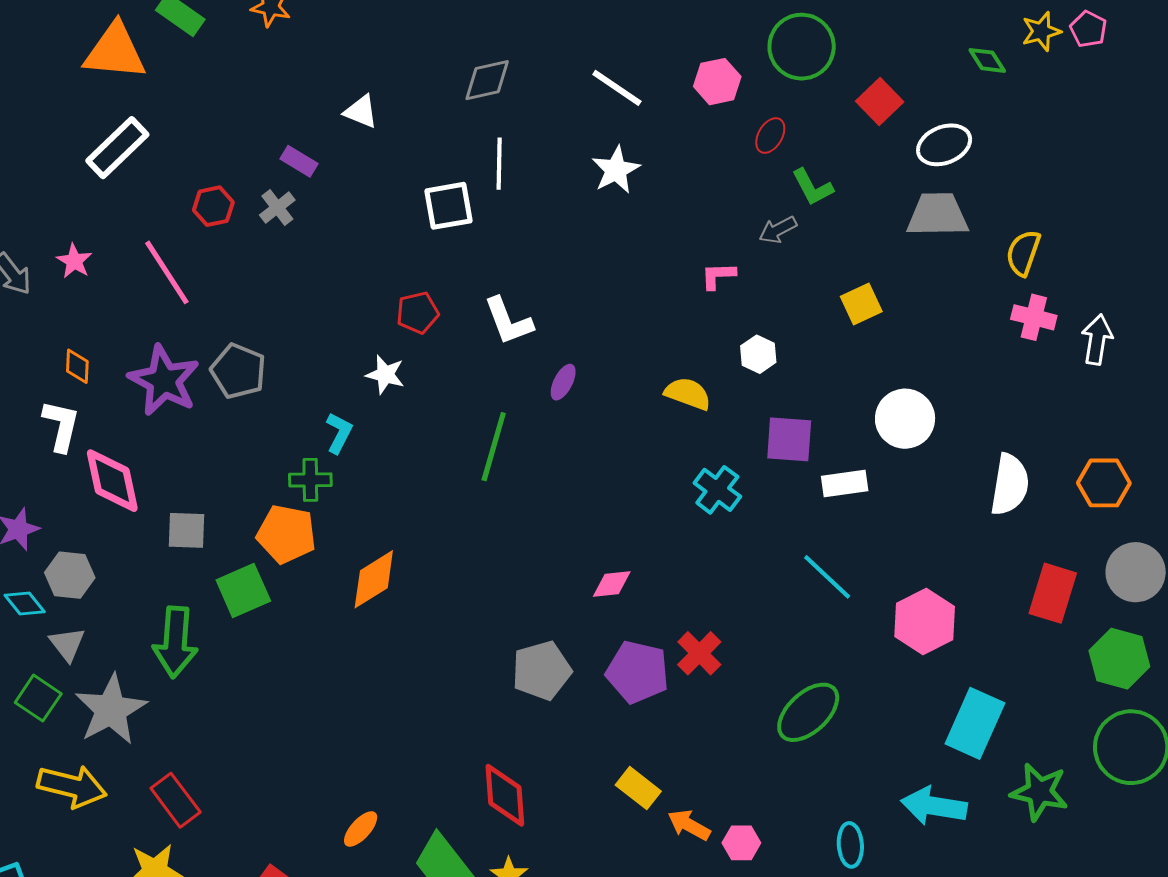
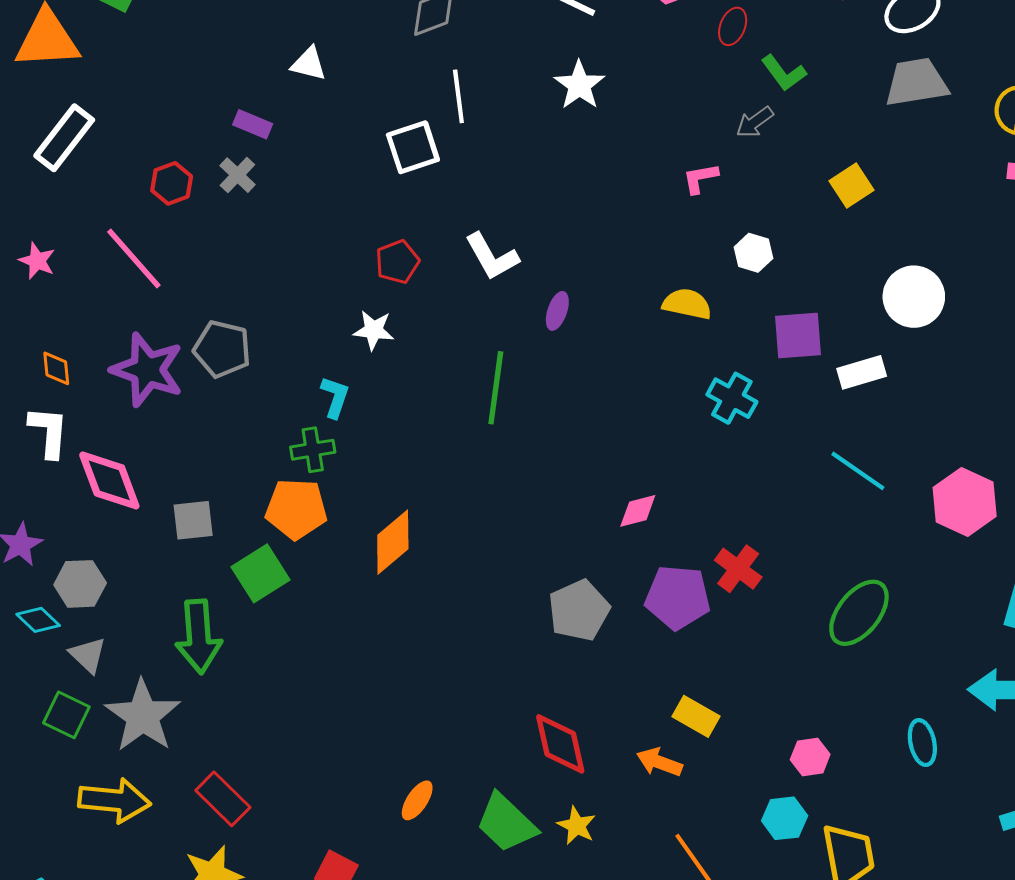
orange arrow: (689, 825) -> (659, 762), moved

